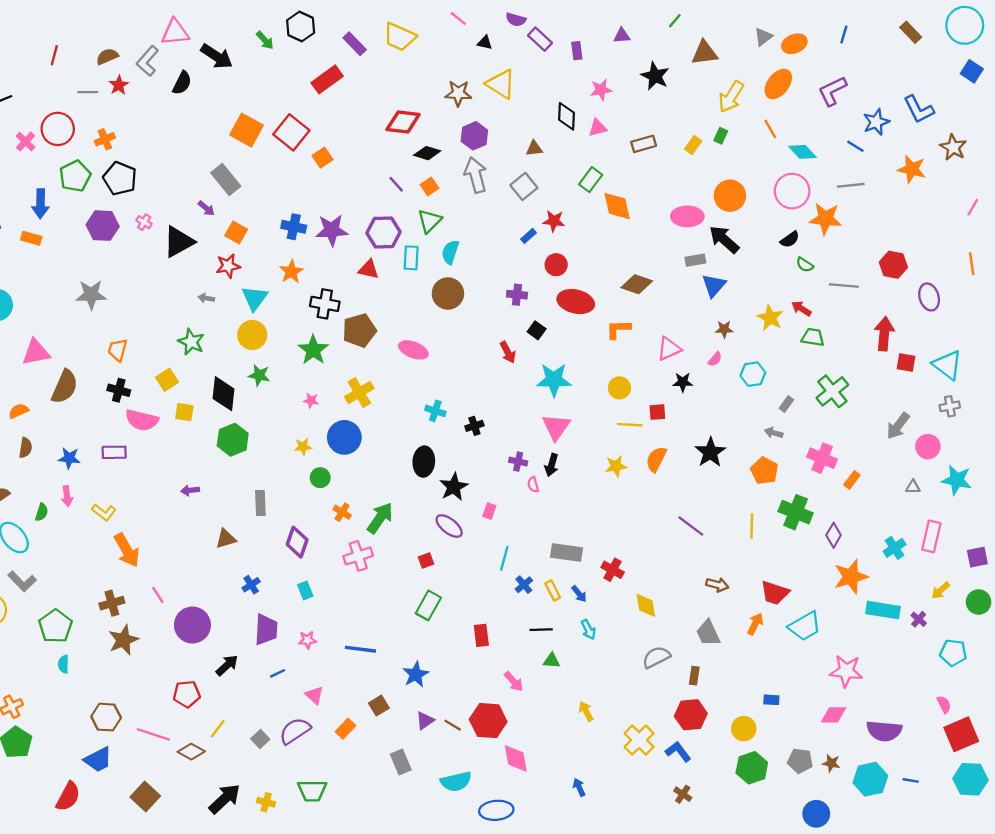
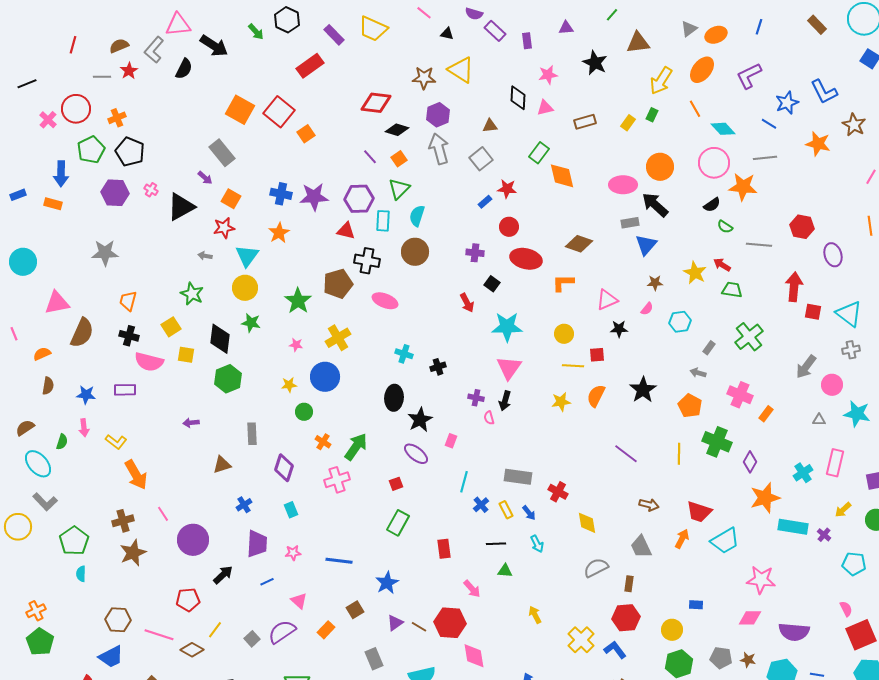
black cross: (325, 304) -> (367, 261), moved

